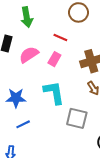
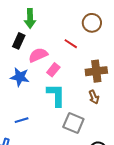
green arrow: (27, 17) -> (30, 18), moved
pink rectangle: (54, 59) -> (53, 70), moved
blue star: (16, 98) -> (20, 77), moved

